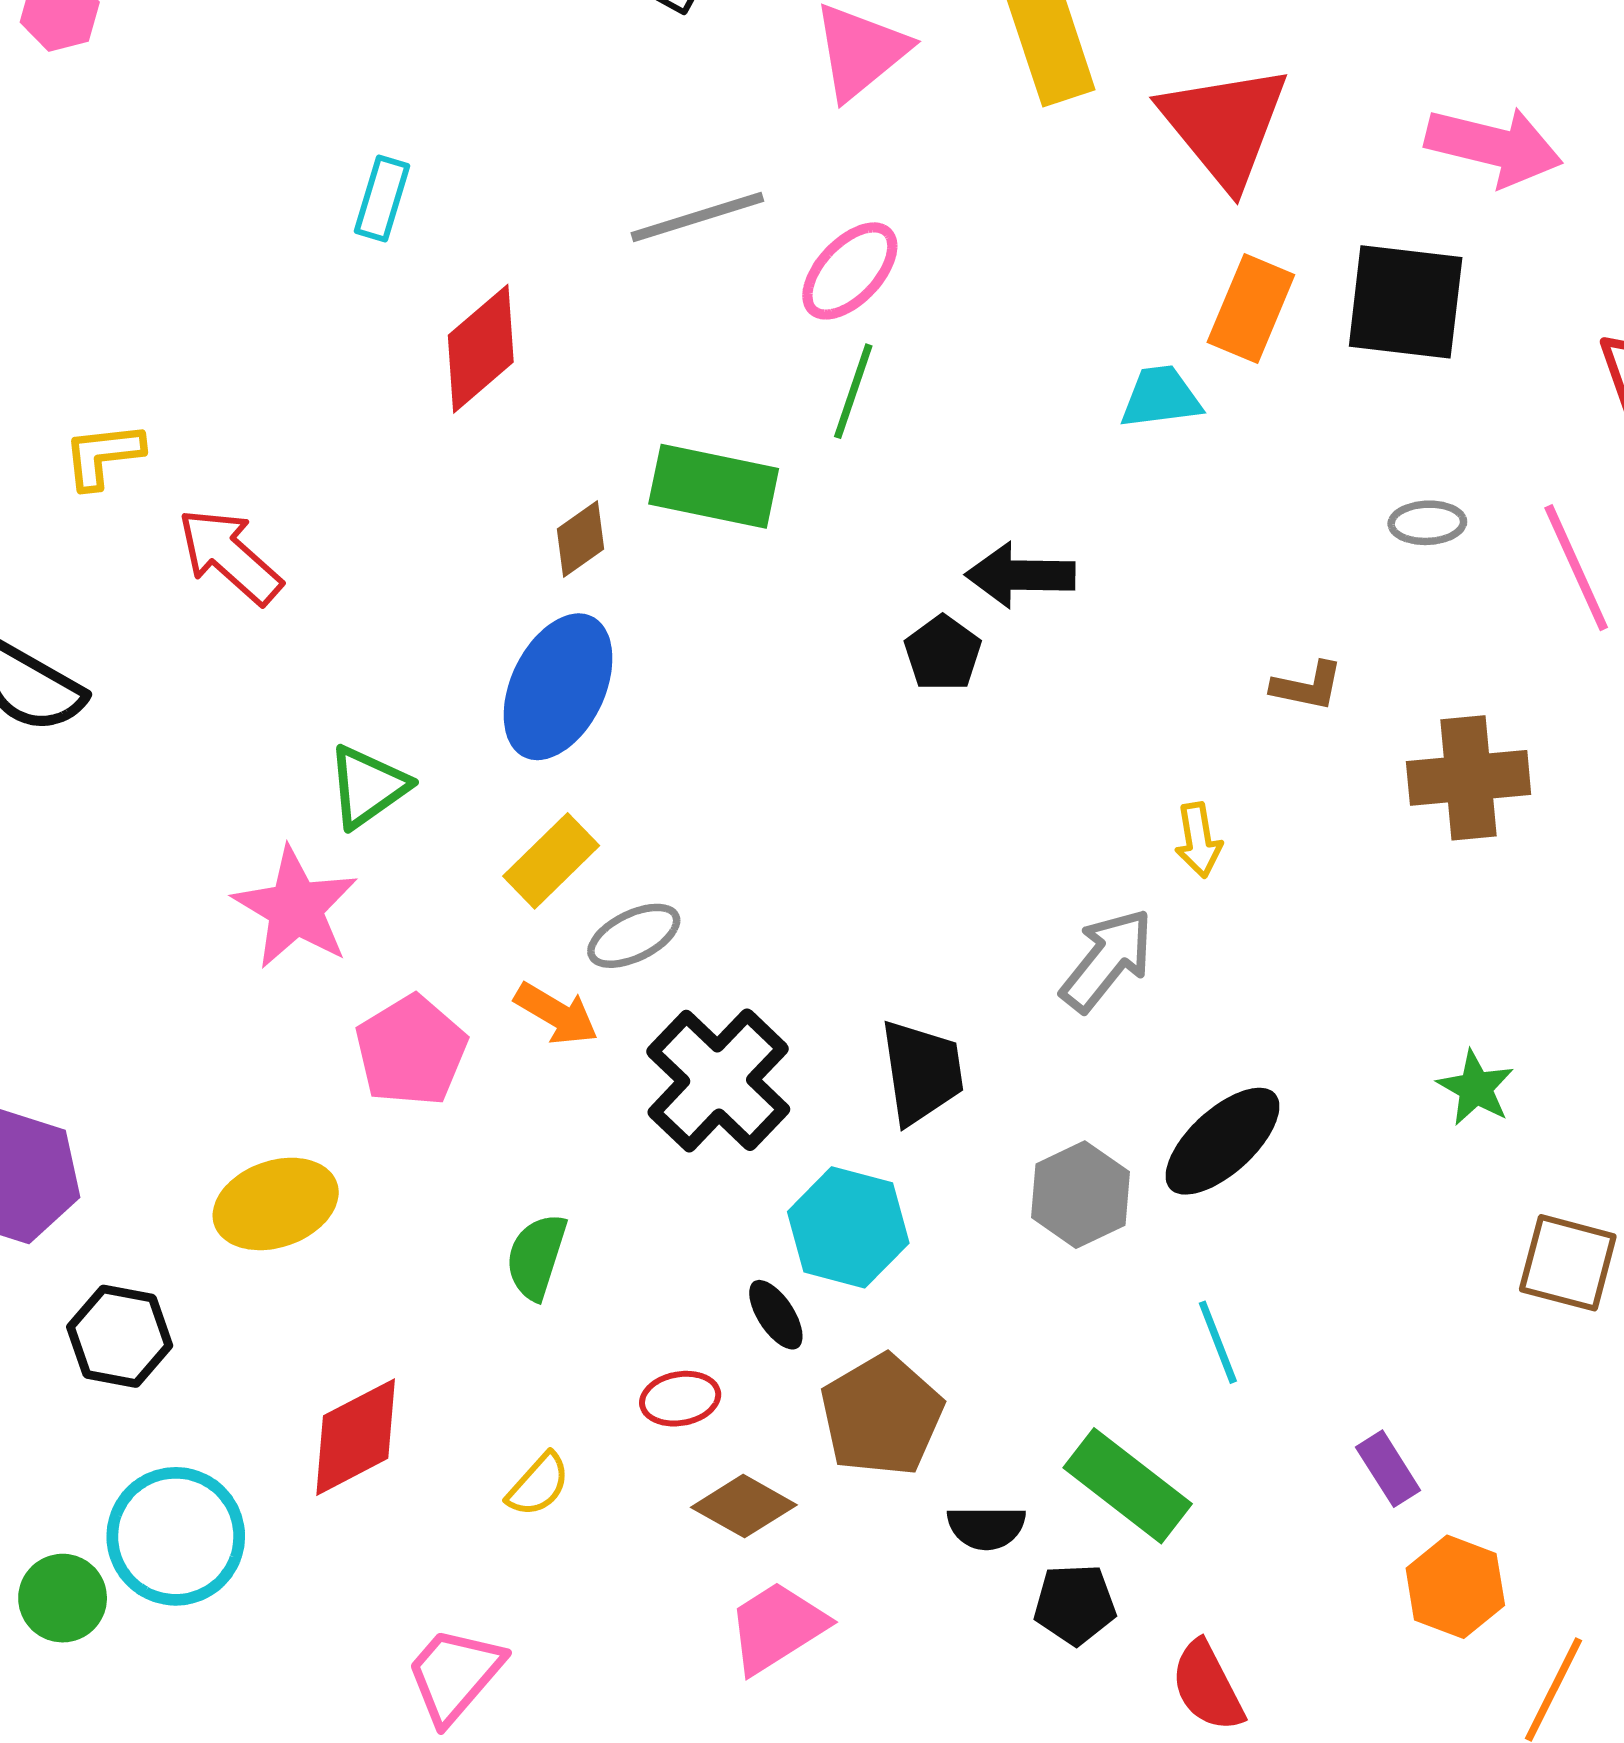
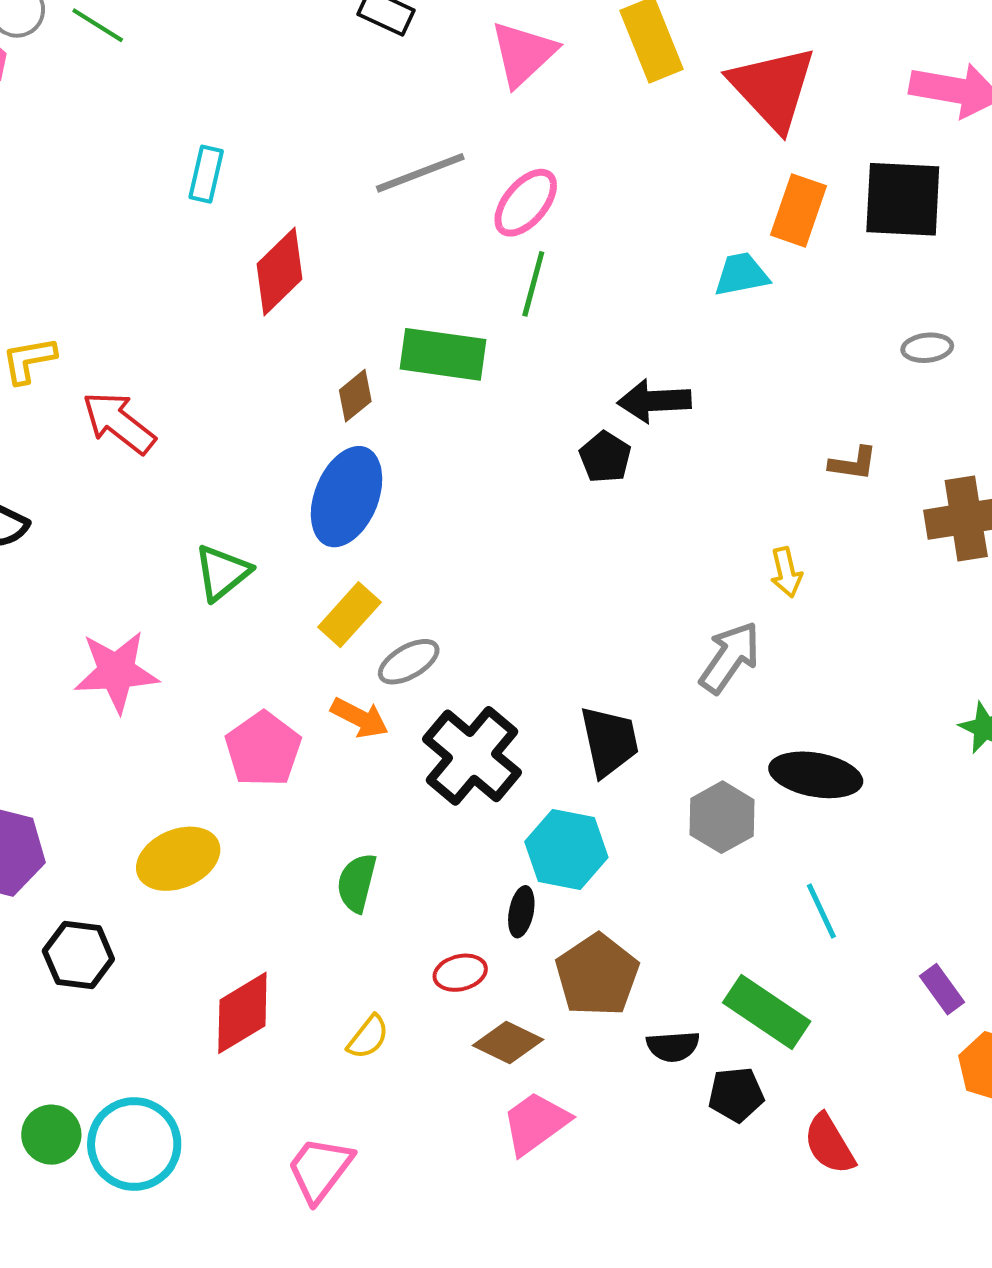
pink star: (296, 908) -> (116, 672), moved, turned -30
black ellipse: (1222, 1141) -> (816, 775), turned 56
black ellipse: (776, 1315) -> (521, 912), turned 48
cyan circle: (176, 1536) -> (134, 1144), moved

